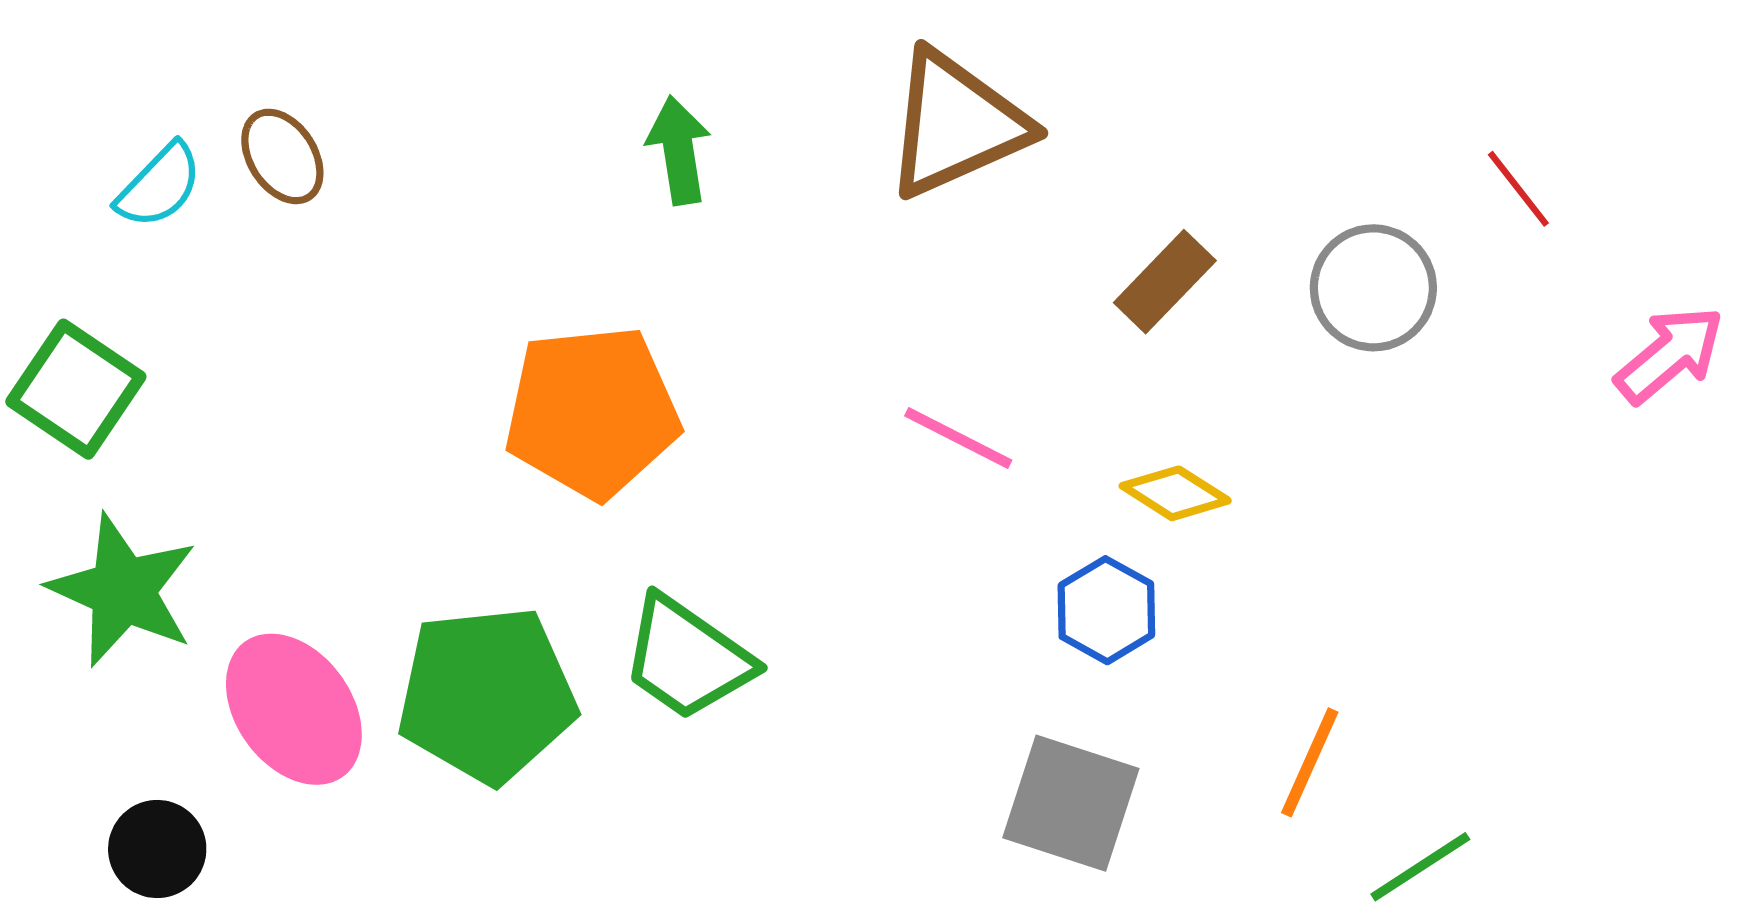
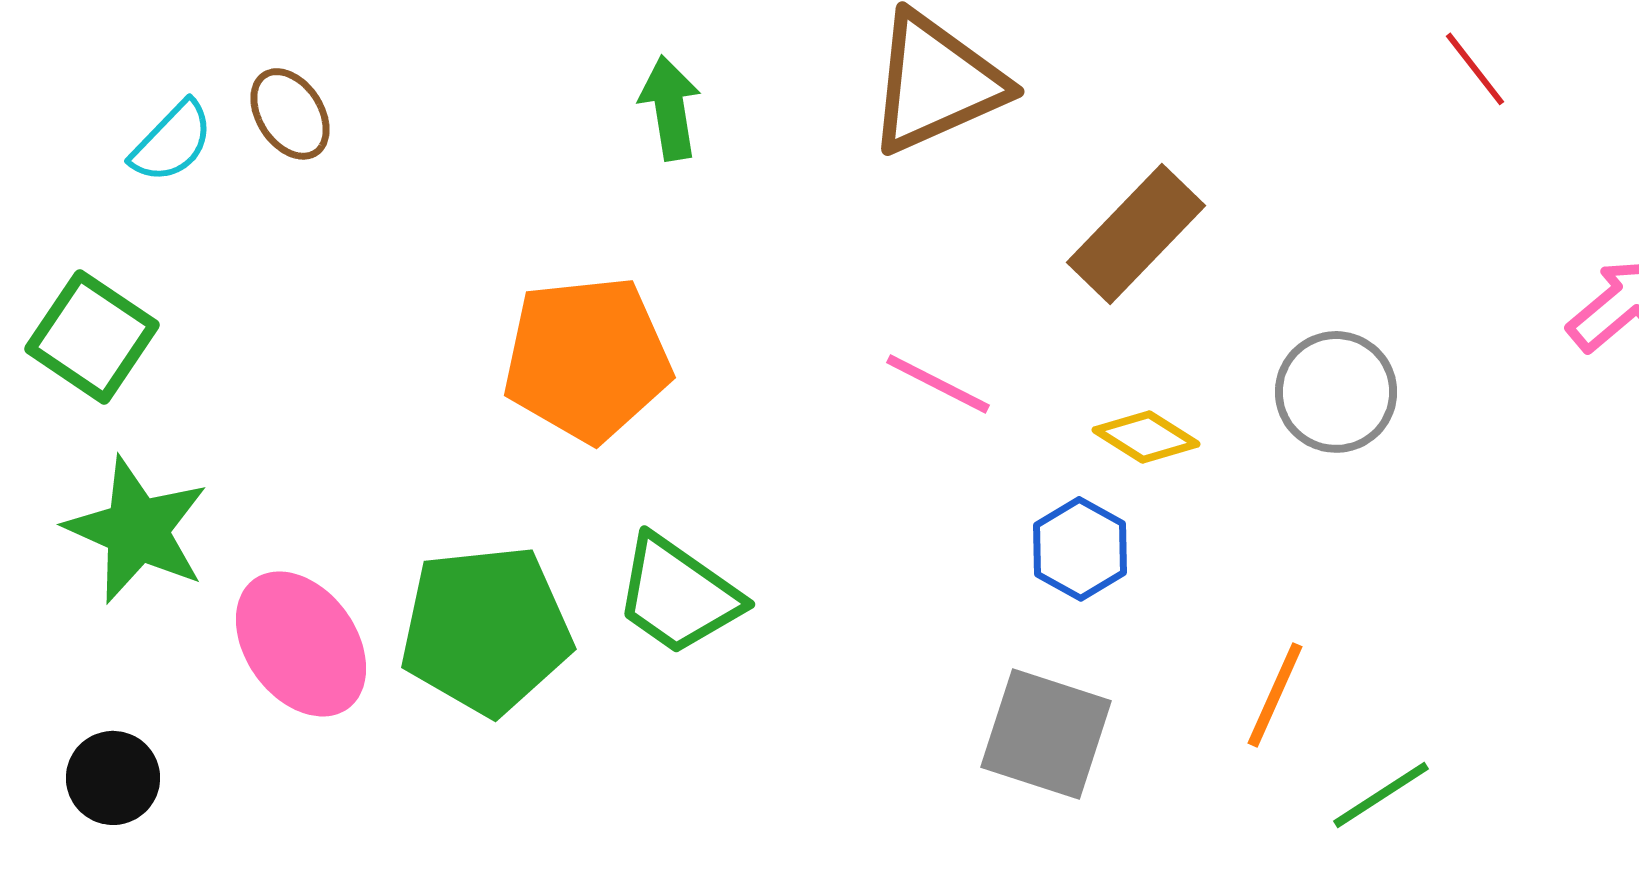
red line: (1518, 189) -> (1475, 69), moved
brown rectangle: (1165, 282) -> (1136, 234), size x1.4
gray circle: (1373, 288) -> (1336, 392), moved
black circle: (157, 849) -> (113, 778), moved

